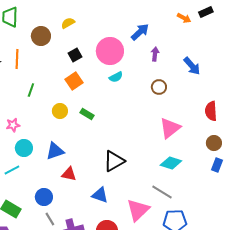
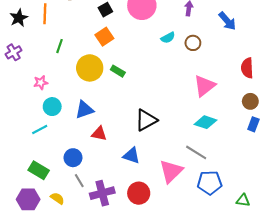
cyan semicircle: (116, 77) -> (168, 38), moved
yellow circle: (60, 111) -> (90, 68), size x1.6

